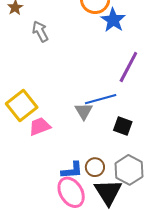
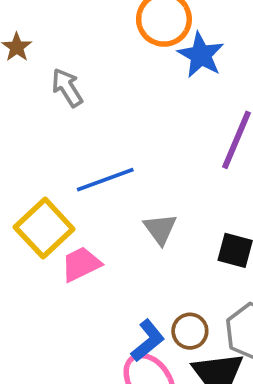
blue line: (101, 99) -> (105, 180), moved
blue L-shape: (72, 170) -> (148, 341), turned -30

